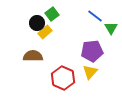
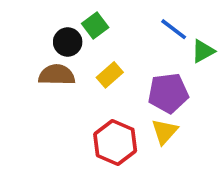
green triangle: (111, 28) -> (203, 51), turned 32
yellow rectangle: (45, 32) -> (110, 75), moved
brown semicircle: (33, 56) -> (57, 75), moved

